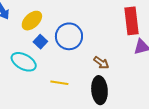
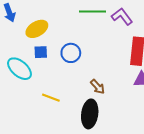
blue circle: (69, 36) -> (71, 53), size x0.7
blue square: (40, 42) -> (41, 52), turned 32

